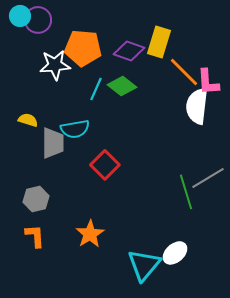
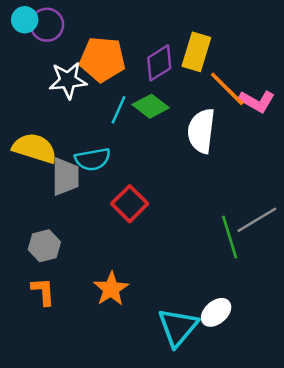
purple diamond: (129, 51) -> (159, 63), turned -52
pink L-shape: (208, 82) -> (257, 101), turned -56
white semicircle: (197, 106) -> (201, 131), moved
yellow semicircle: (28, 120) -> (35, 148), size x1.8

